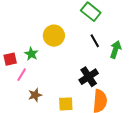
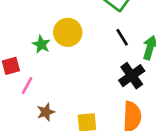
green star: (31, 54) -> (41, 44), moved
black cross: (89, 77) -> (132, 76), moved

